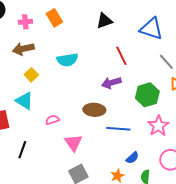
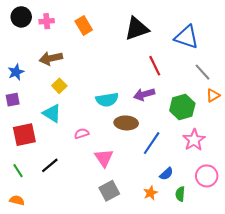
black triangle: (104, 21) -> (137, 29), size x1.4
pink cross: (25, 22) -> (47, 21), moved
cyan semicircle: (67, 60) -> (107, 100), moved
blue line: (118, 129) -> (152, 143), turned -60
black line: (22, 150) -> (50, 165), turned 30

